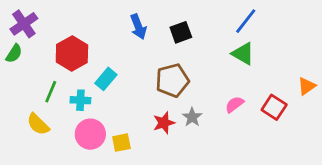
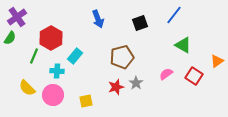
black square: (181, 32) -> (140, 23), moved
green triangle: (243, 54) -> (183, 45), moved
green line: (51, 92) -> (34, 56), moved
pink circle: (90, 134) -> (53, 95), moved

